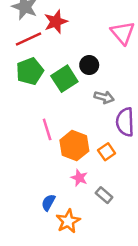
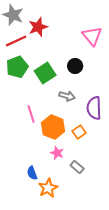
black circle: (89, 65) -> (75, 66), moved
gray arrow: (104, 97) -> (67, 96), moved
blue semicircle: (48, 203) -> (32, 173), turned -48

